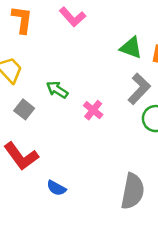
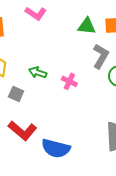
blue semicircle: (56, 188) -> (56, 148), size x1.8

